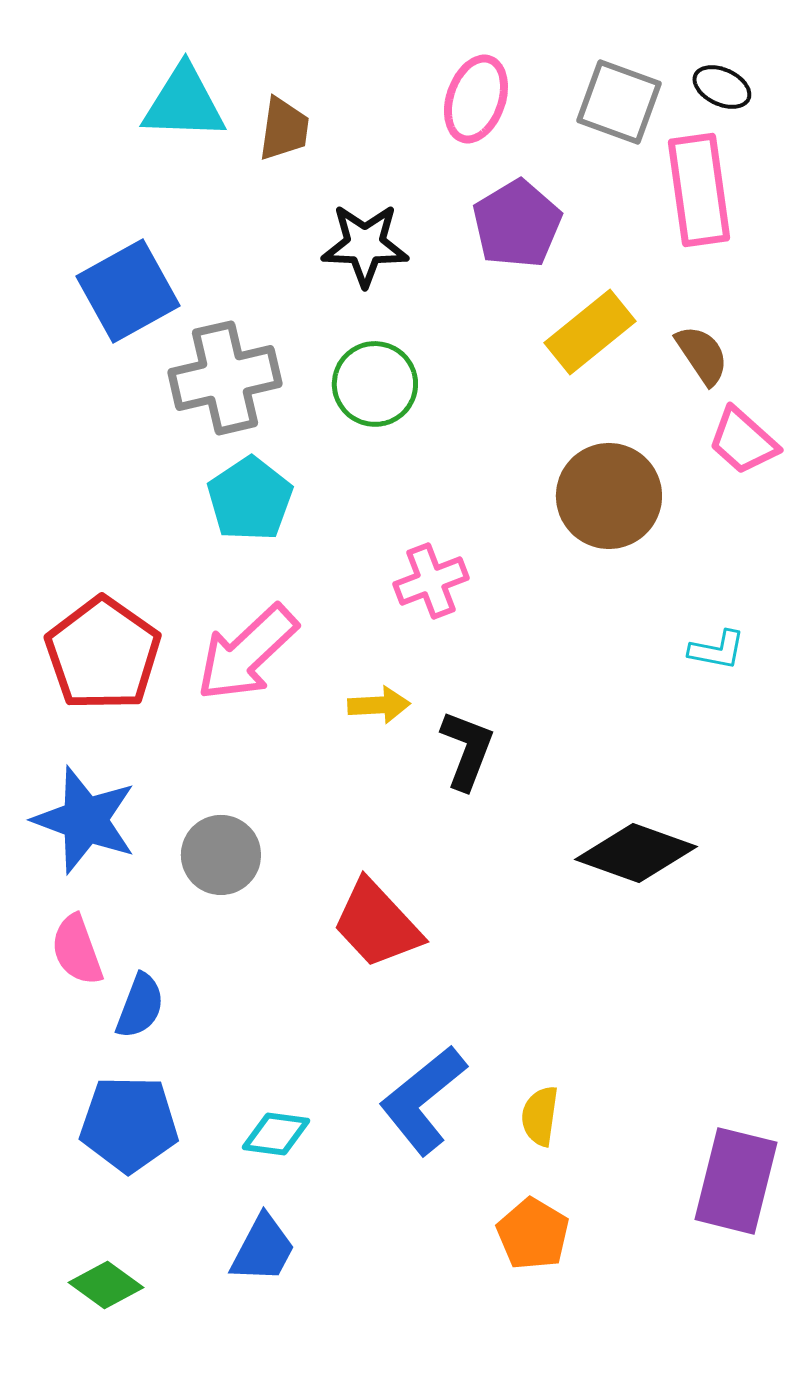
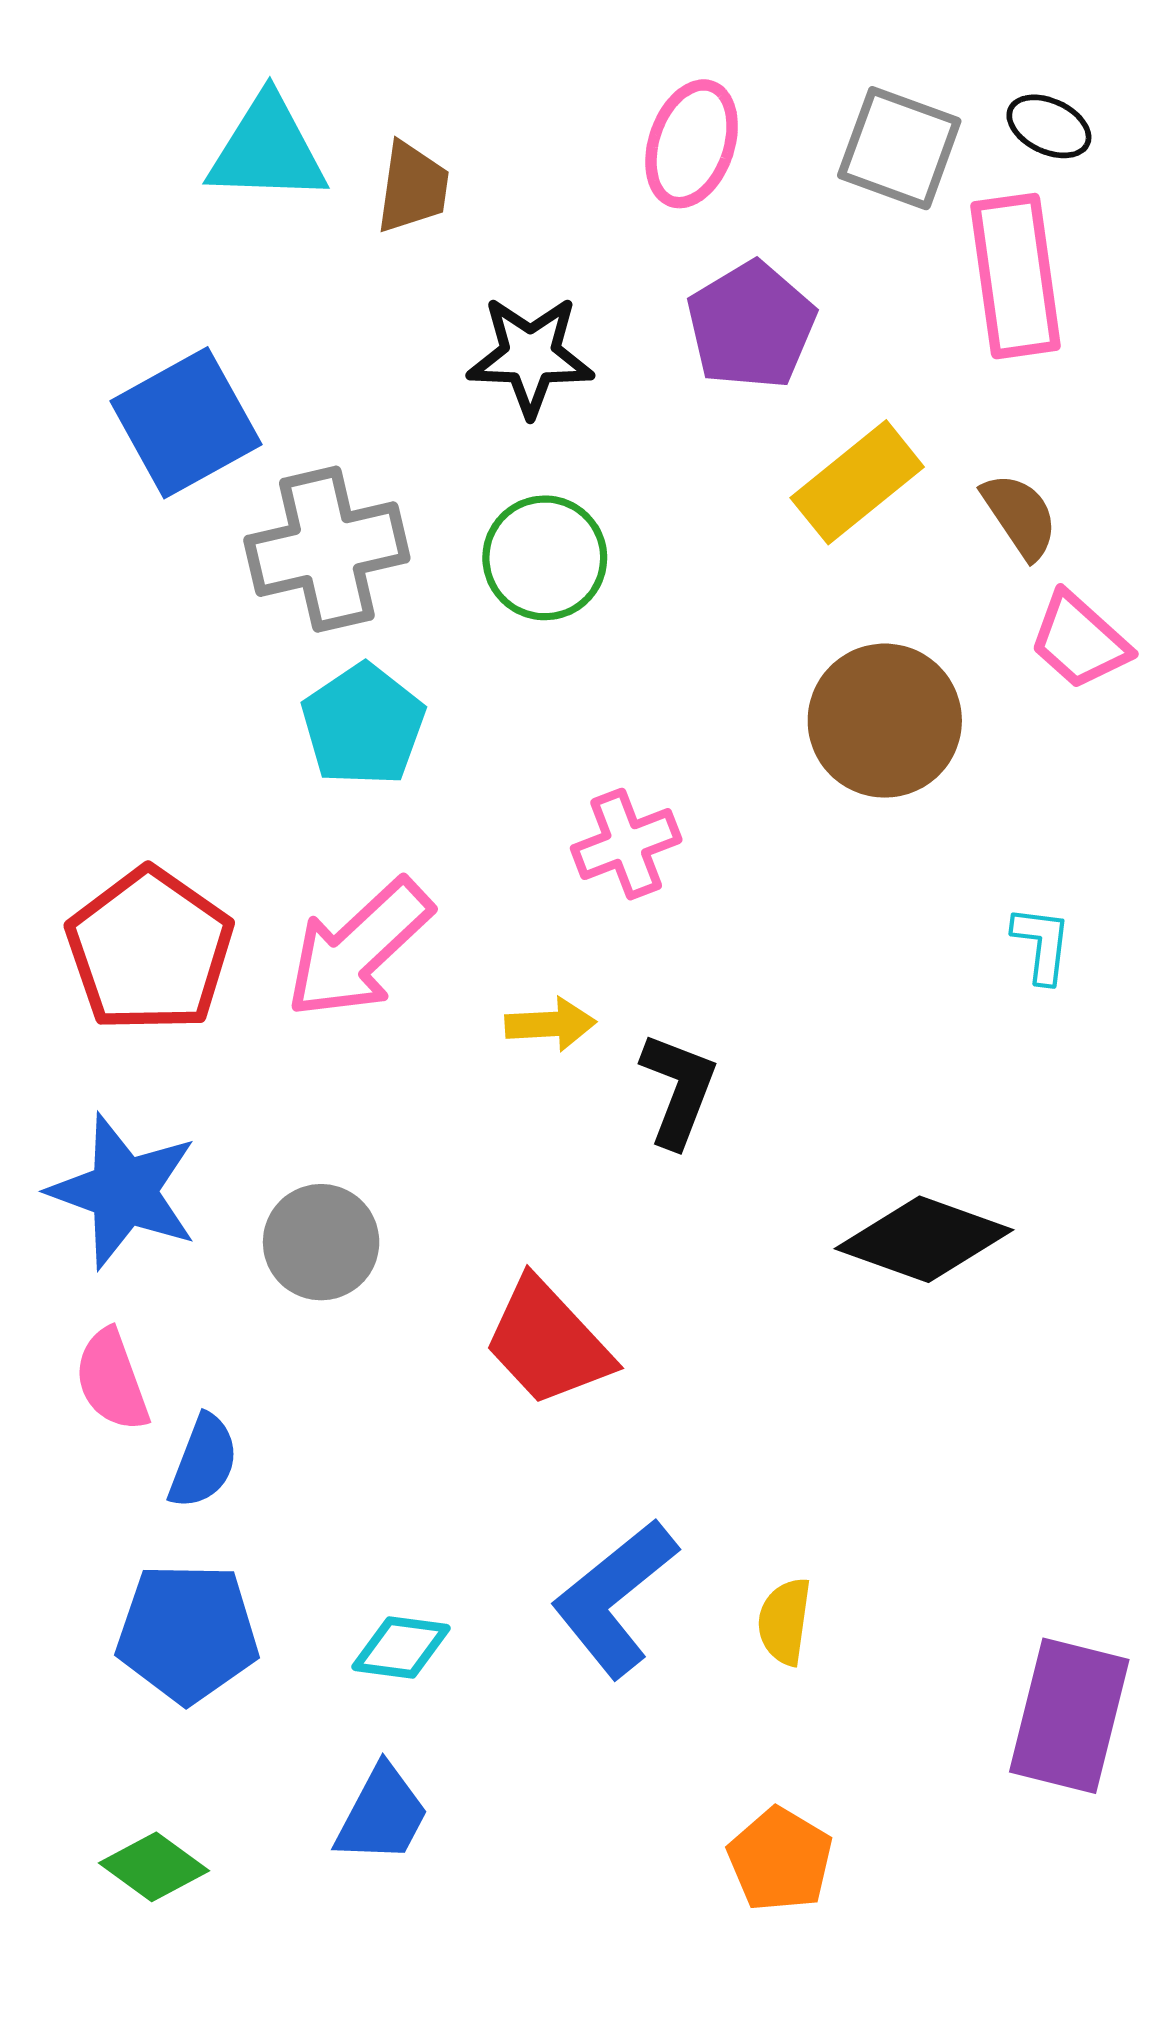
cyan L-shape: (717, 650) -> (1042, 944), turned -94
orange pentagon: (533, 1234) -> (780, 1860), moved

